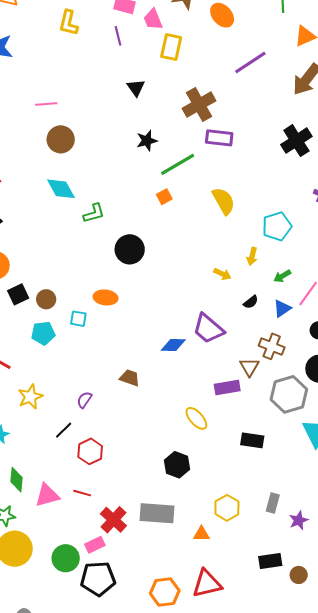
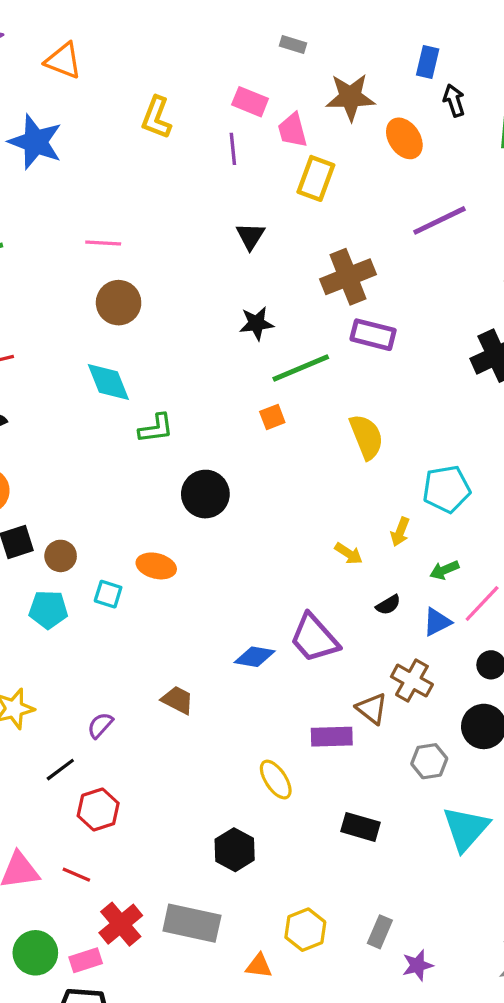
brown triangle: (249, 367) -> (372, 709), turned -30
gray hexagon: (289, 394) -> (429, 761), size x0.6
green circle: (66, 558) -> (35, 953), moved

